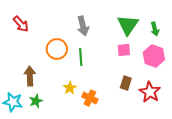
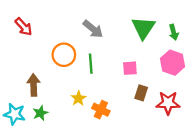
gray arrow: (83, 26) -> (93, 29), turned -36
pink square: (124, 50) -> (130, 68), moved
red star: (150, 92) -> (168, 103), turned -30

